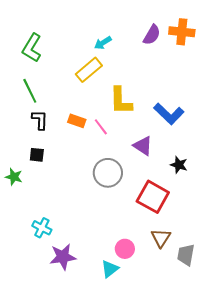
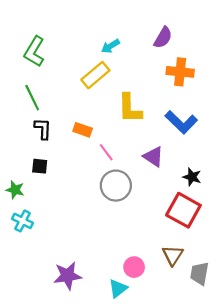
orange cross: (182, 32) -> (180, 72), moved
pink line: (101, 127) -> (106, 152), moved
red square: (153, 197) -> (183, 210), moved
cyan cross: (42, 228) -> (23, 221), moved

